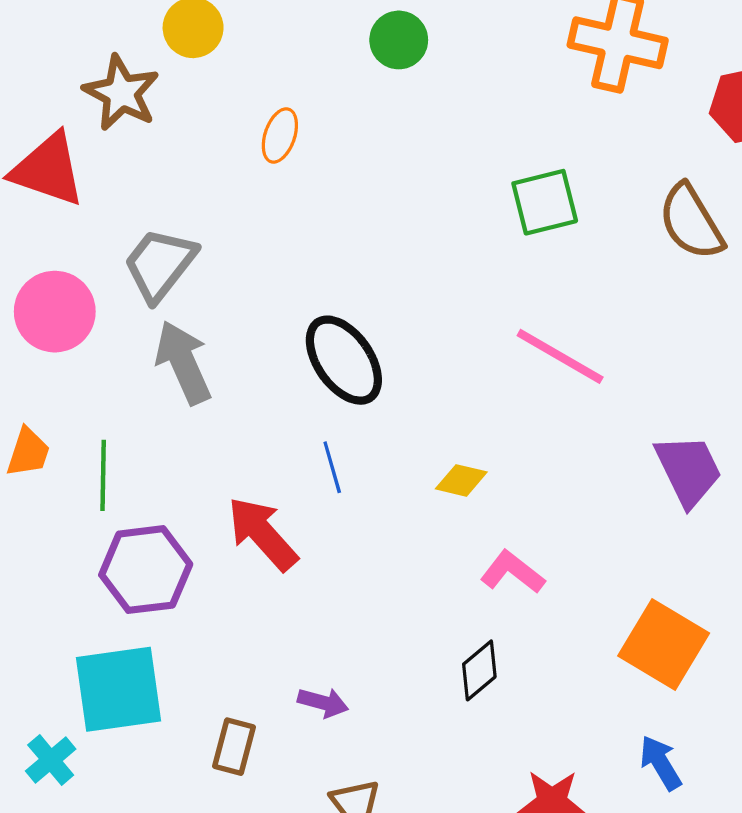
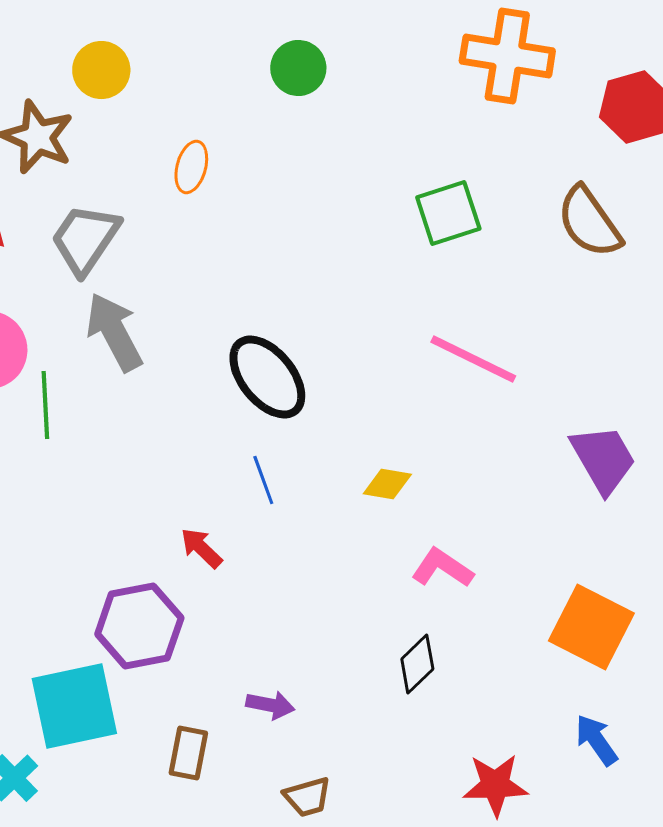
gray trapezoid: (160, 264) -> (85, 239), moved
gray arrow: (183, 362) -> (114, 332), moved
green line: (103, 475) -> (45, 405), moved
red arrow: (263, 534) -> (201, 548), size x0.6
purple hexagon: (146, 570) -> (139, 626), moved

